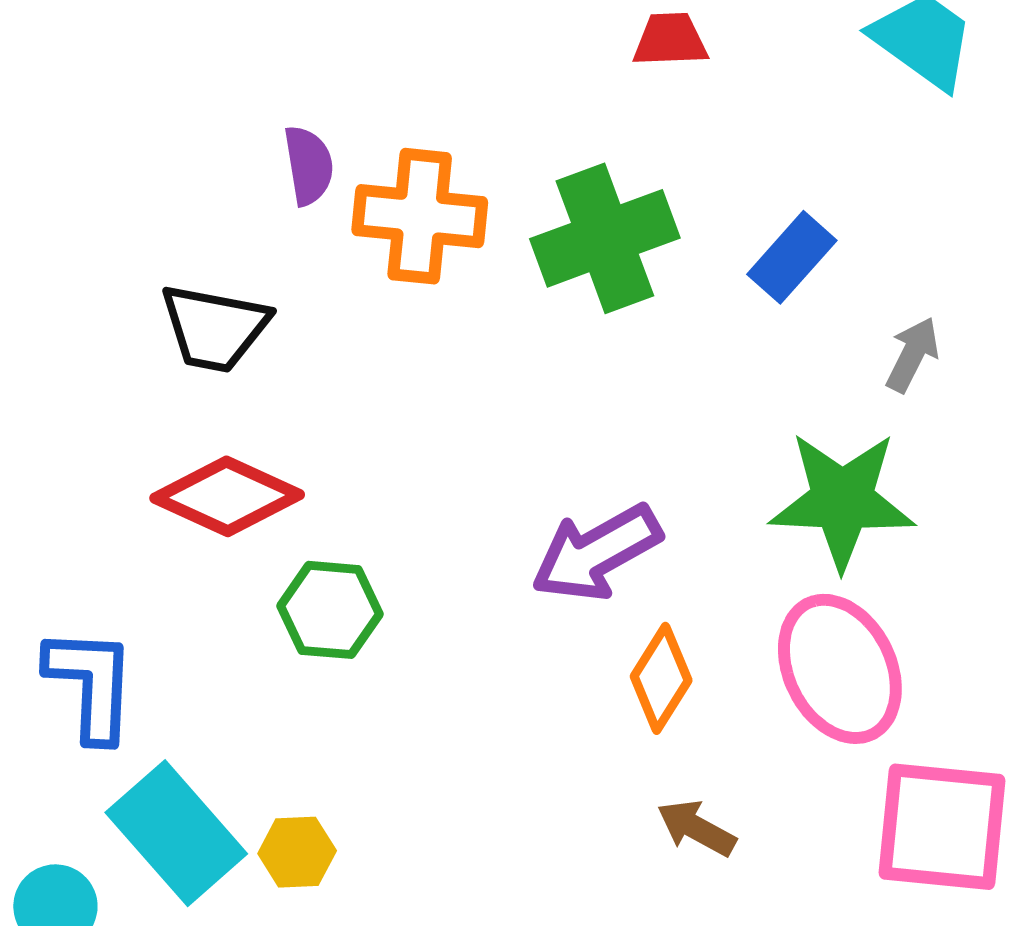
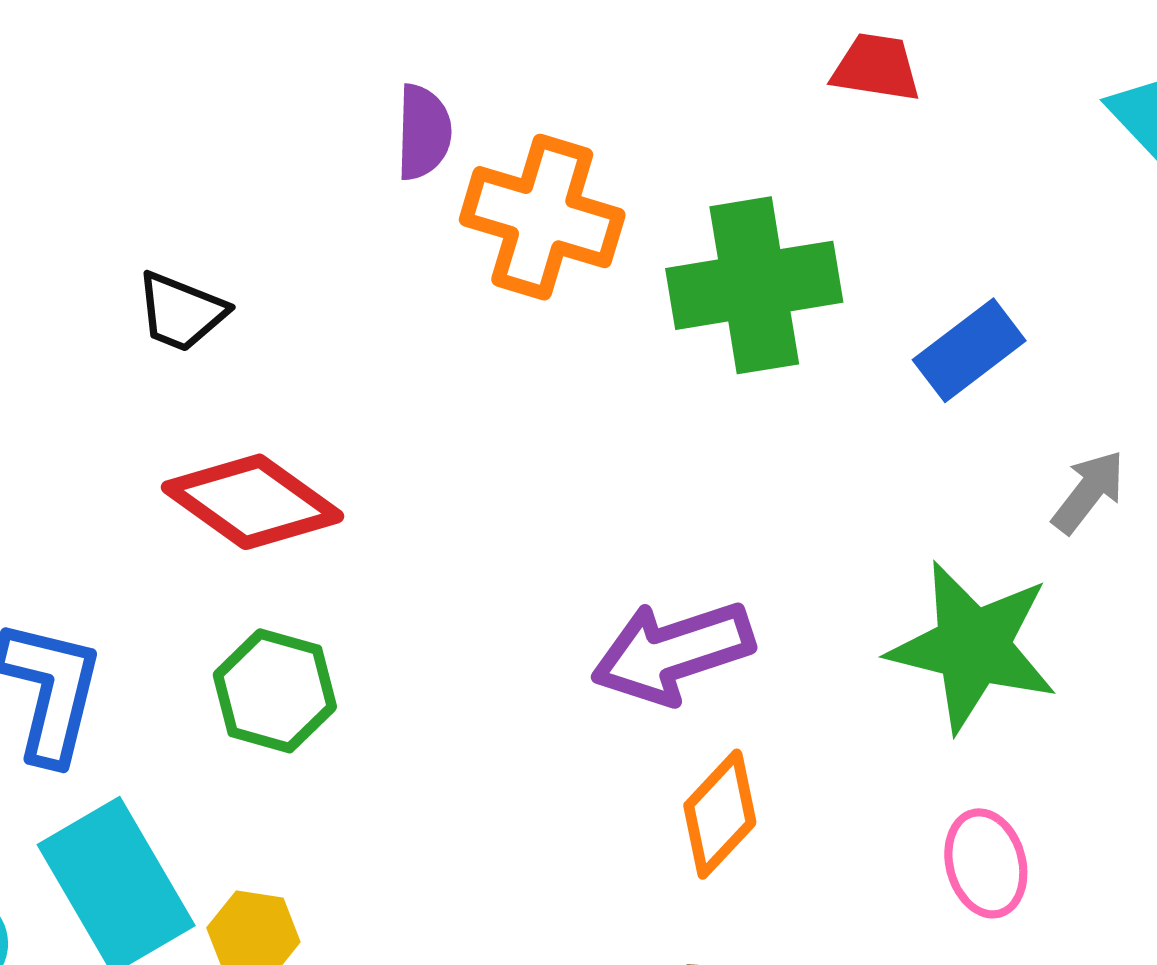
black trapezoid: (215, 328) -> (181, 312), moved, size x0.7
green hexagon: (330, 610) -> (275, 691), moved
pink ellipse: (840, 669) -> (986, 863), moved, size x0.6

